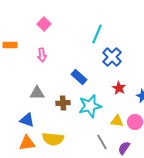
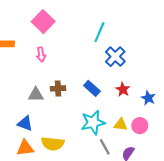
pink square: (44, 24) -> (43, 22), size x1.5
blue rectangle: (79, 77) -> (92, 88), moved
brown cross: (63, 103) -> (58, 88), moved
cyan star: (90, 106) -> (93, 122), moved

